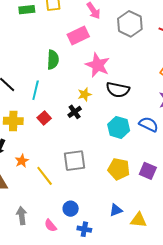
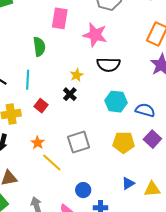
pink rectangle: (78, 35) -> (60, 18), turned -45
pink star: (98, 65) -> (95, 35), moved
blue semicircle: (149, 124) -> (145, 110), moved
orange star: (22, 161) -> (38, 143), moved
purple square: (148, 171) -> (152, 139), turned 30

